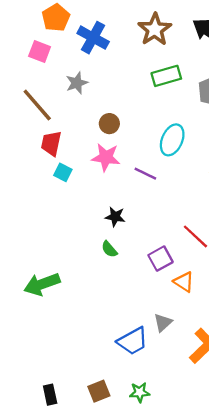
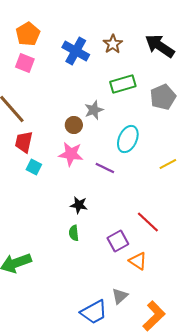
brown star: (155, 29) -> (113, 44), size x0.7
blue cross: (93, 38) -> (76, 51), moved
pink square: (40, 51) -> (25, 63), moved
gray star: (77, 83) -> (94, 110), moved
green semicircle: (109, 249) -> (74, 233), turned 35

